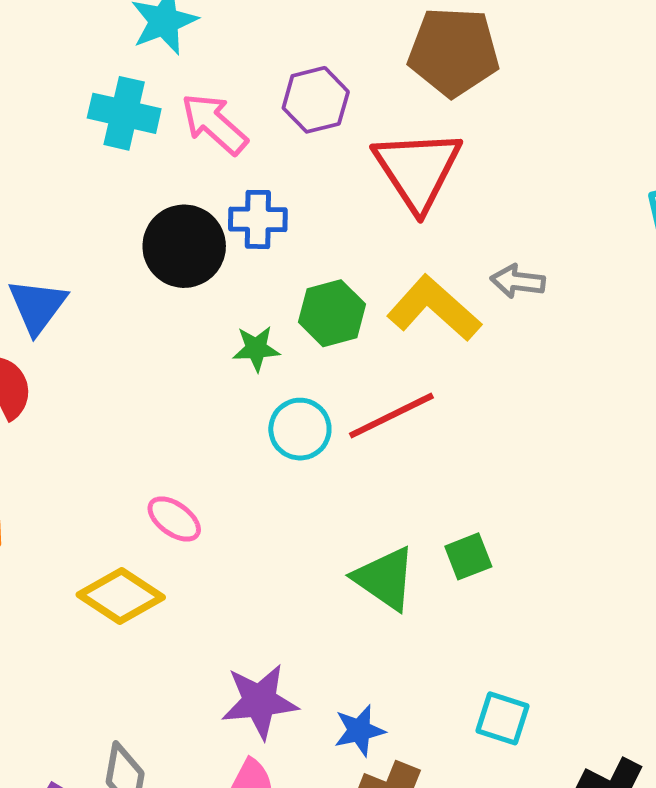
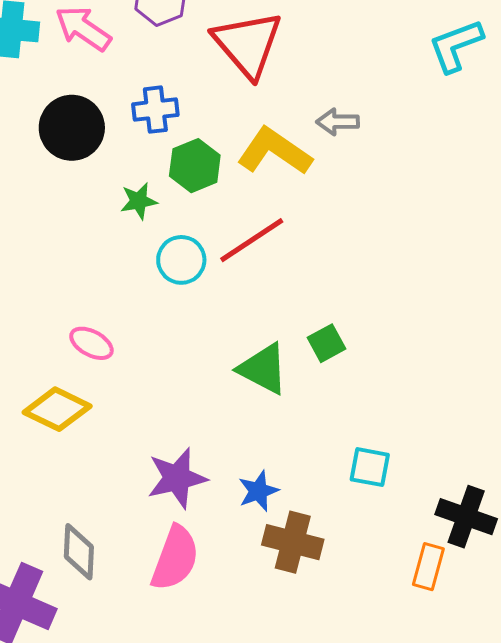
blue cross: (258, 219) -> (155, 110), moved

